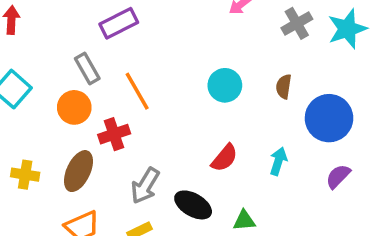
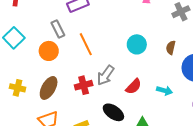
red cross: (114, 134) -> (84, 85), moved
cyan arrow: (278, 161) -> (165, 91), turned 84
gray arrow: (145, 186) -> (106, 75), moved

